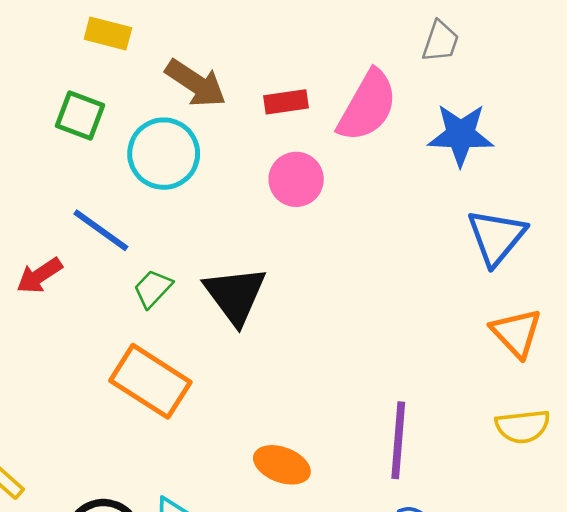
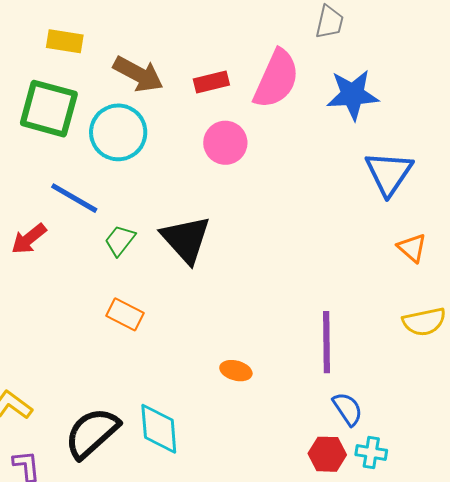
green square: (80, 115) -> (49, 109), size x1.5
orange triangle: (516, 333) -> (412, 248), size x0.7
orange rectangle: (150, 381) -> (125, 314), size x0.6
orange ellipse: (282, 465) -> (236, 371), size x0.7

